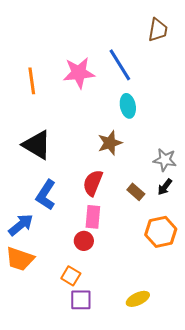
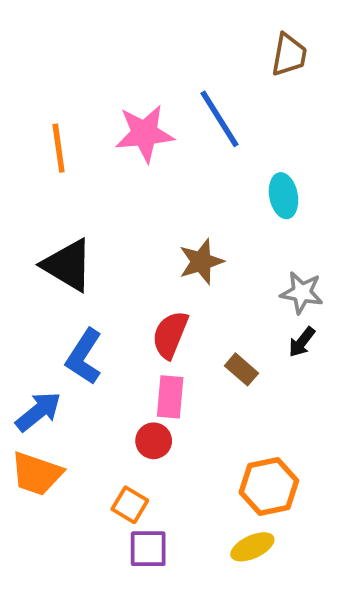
cyan ellipse: (128, 106) -> (284, 196), moved
brown rectangle: (136, 192) -> (241, 369), moved
orange hexagon: (161, 232) -> (269, 487), moved

